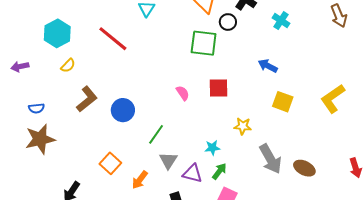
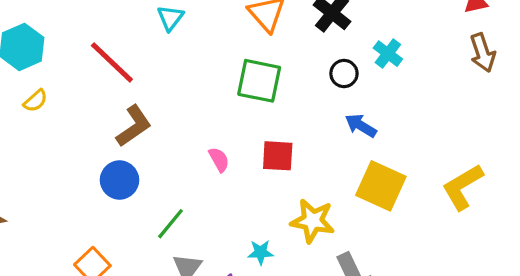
black circle: (228, 22) -> (344, 74), moved
brown L-shape: (87, 99) -> (134, 126), moved
yellow square: (283, 102) -> (381, 186), size x1.4
yellow star: (243, 126) -> (313, 221), size x1.5

